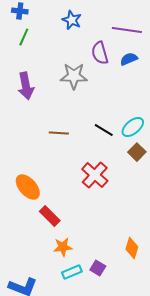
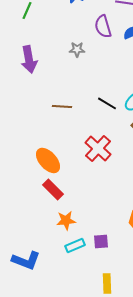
gray star: (74, 76) -> (77, 49), size x0.6
orange ellipse: (28, 187) -> (48, 160), moved
purple square: (98, 268) -> (101, 241), turned -35

